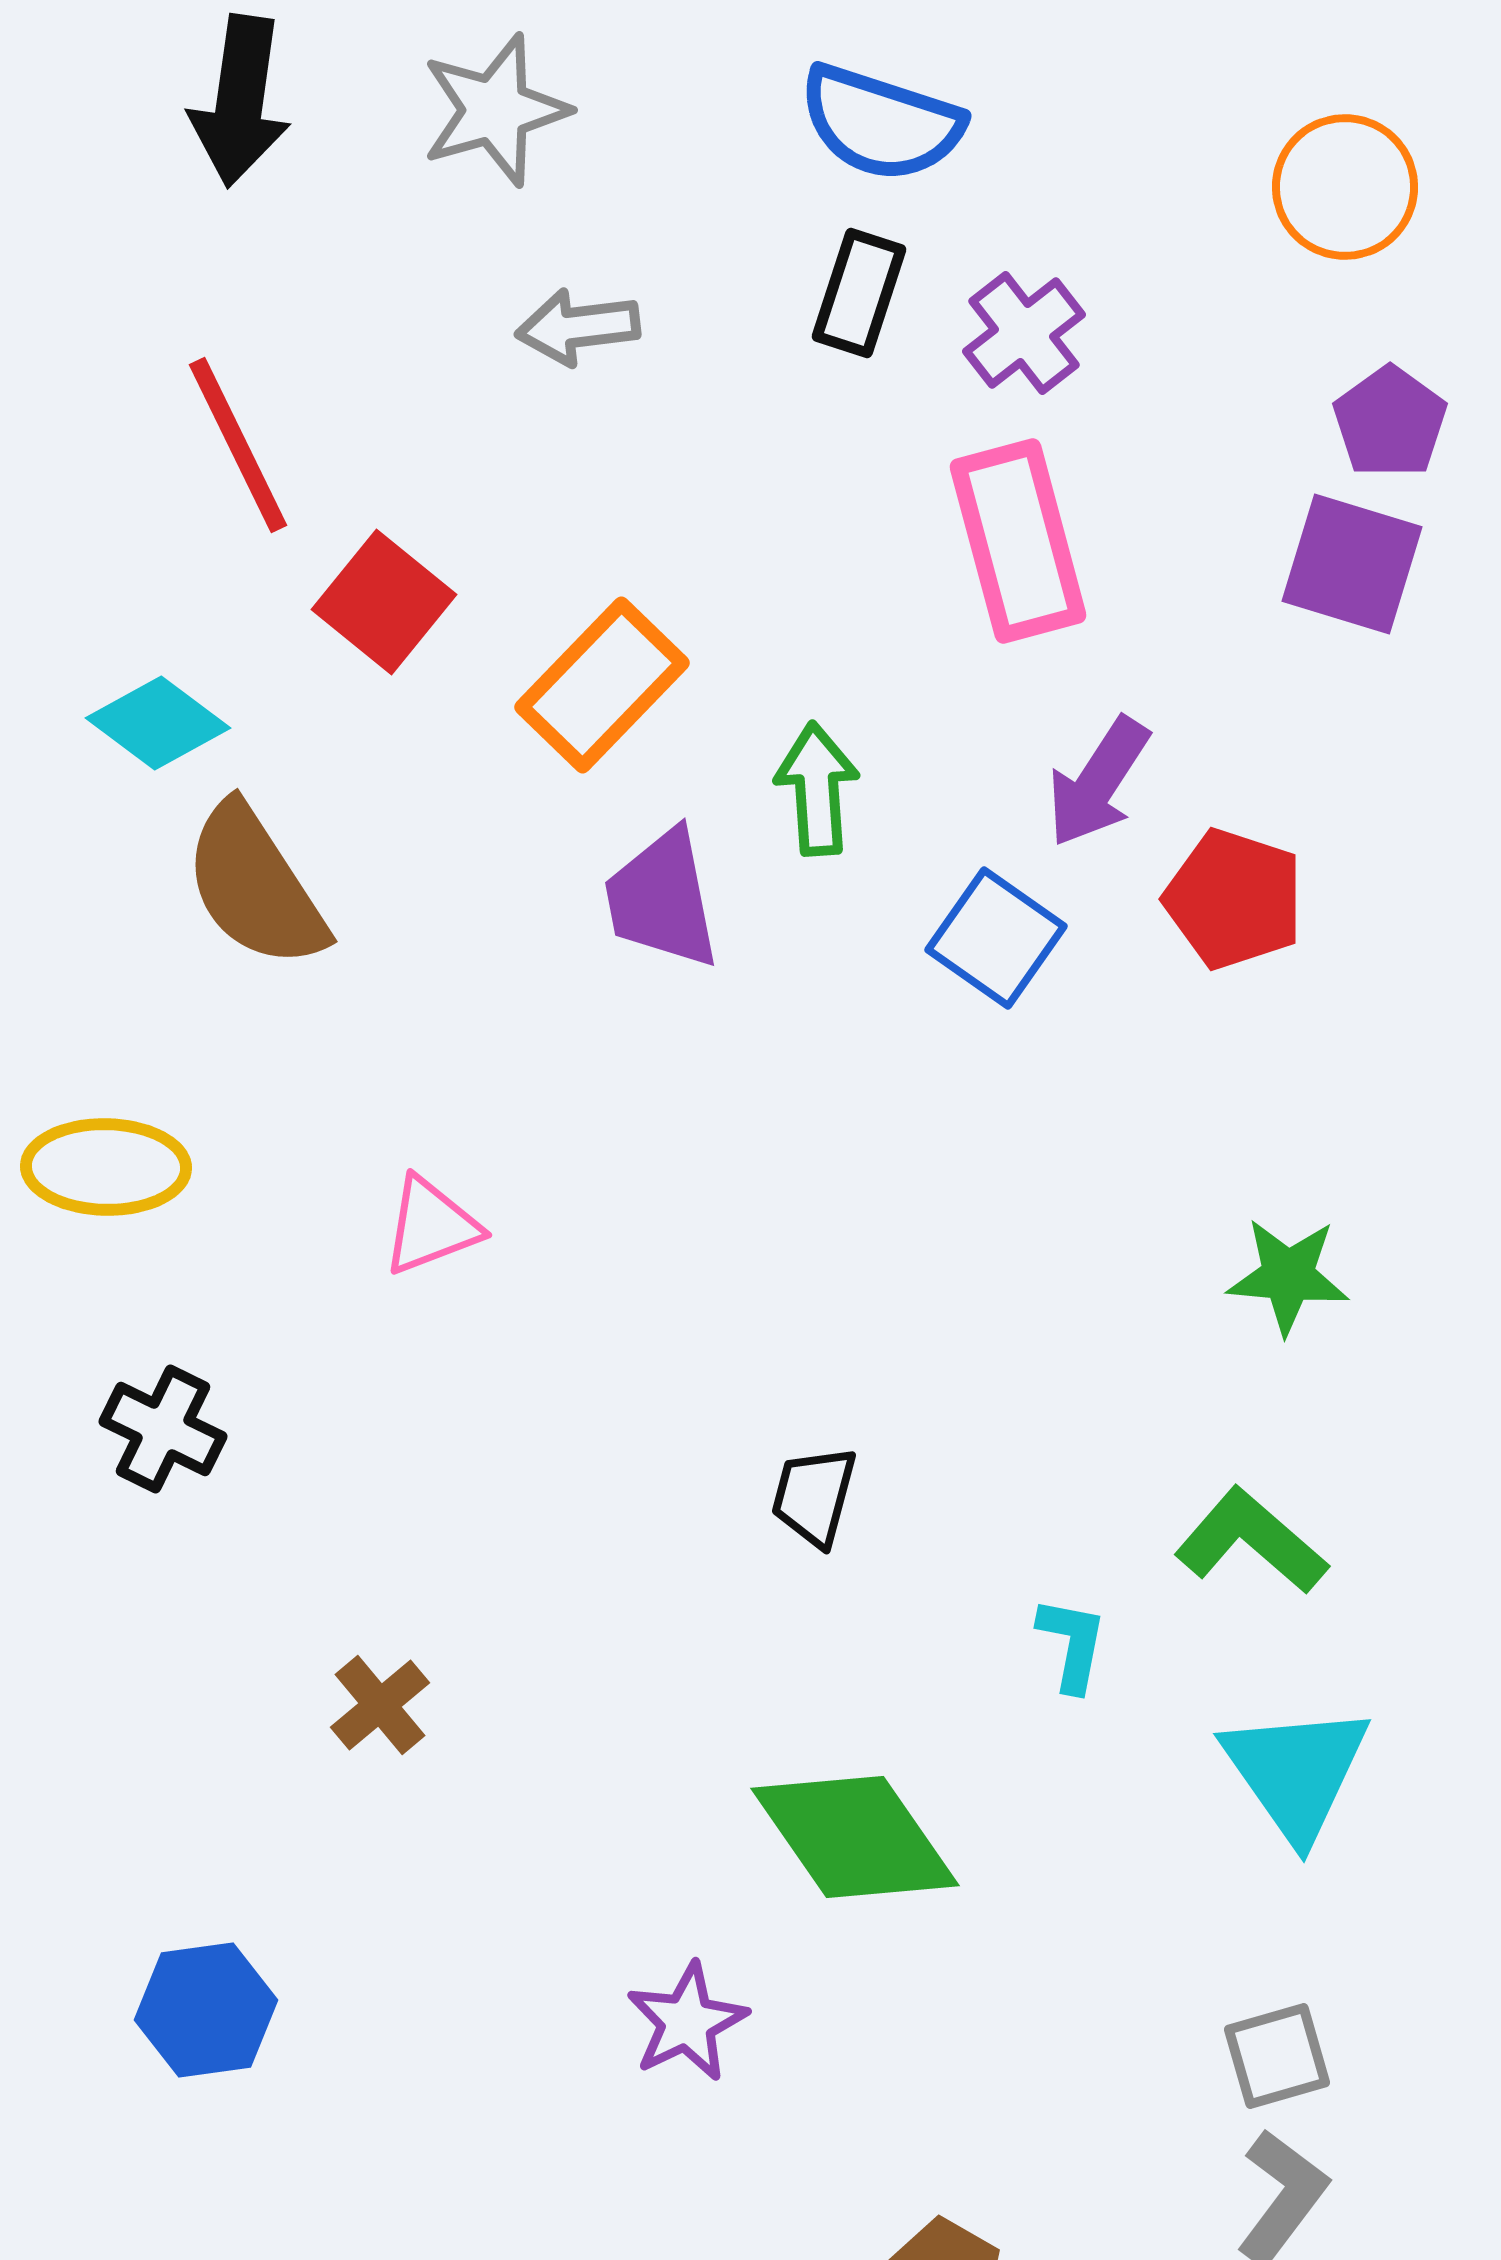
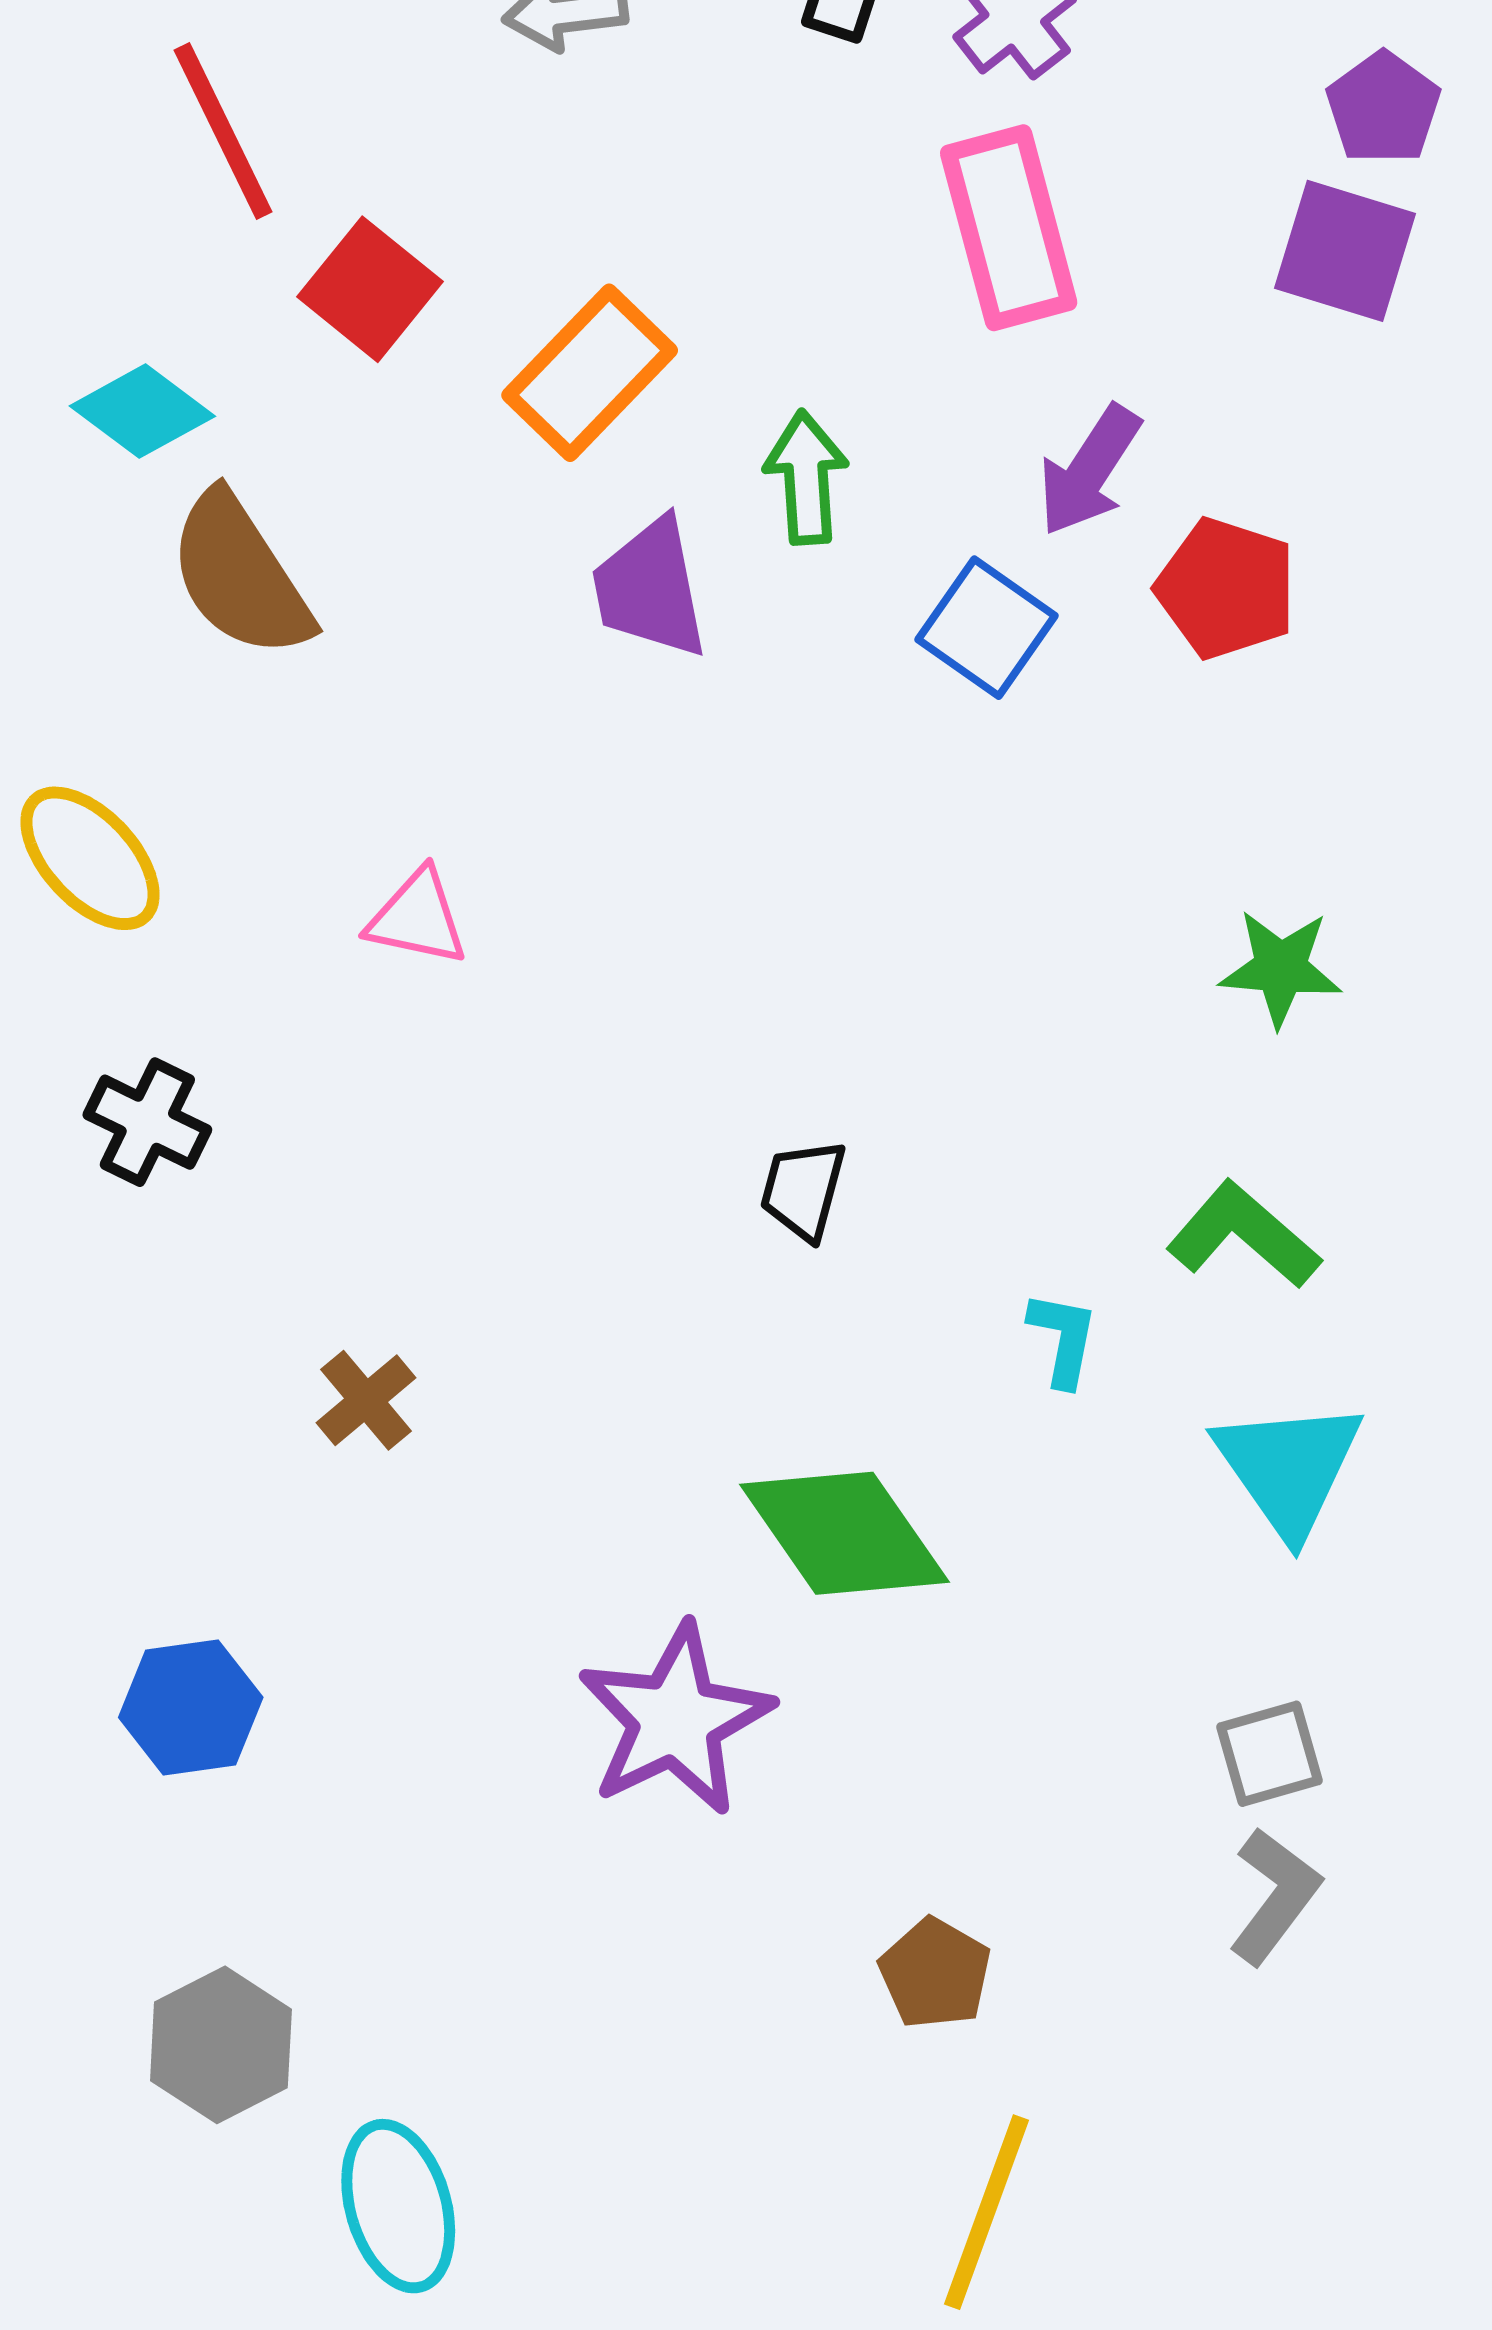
yellow ellipse: (106, 1167) -> (90, 858), turned 46
pink triangle: (431, 1226) -> (417, 918), turned 33
purple star: (687, 2022) -> (675, 1720), size x1.6

